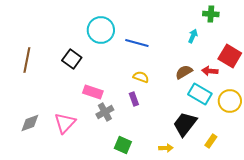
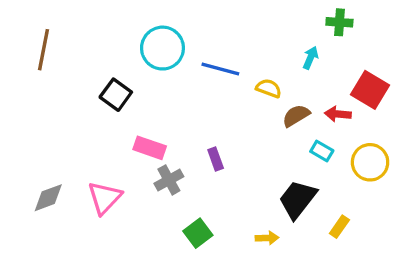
brown line: (27, 60) -> (43, 50), moved
yellow semicircle: (141, 77) -> (269, 88), moved
cyan rectangle: (200, 94) -> (322, 151), size x0.6
green square: (123, 145) -> (198, 233), turned 30

